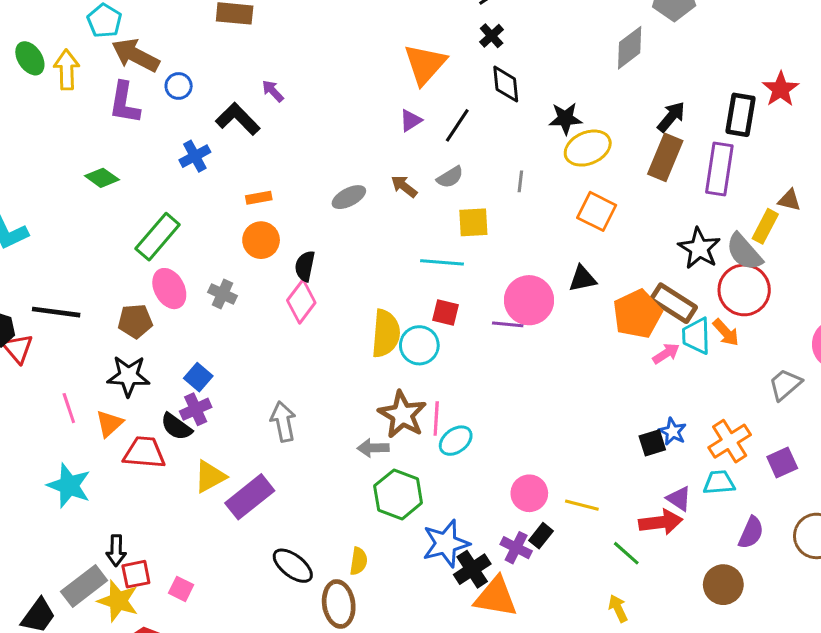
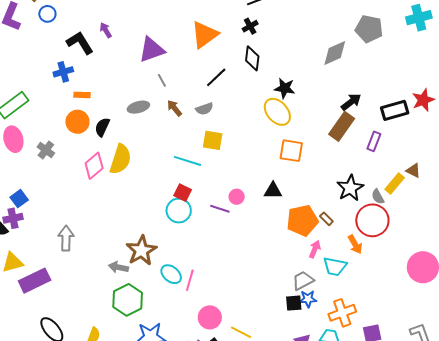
black rectangle: (740, 115) -> (395, 110), turned 52
purple triangle: (411, 120) -> (152, 50), moved, size x1.8
yellow ellipse: (588, 148) -> (277, 112), moved, turned 60
blue cross: (195, 156) -> (63, 72), moved
purple rectangle: (719, 169) -> (374, 141), size x0.6
gray line: (520, 181) -> (162, 80), moved, turned -48
orange square: (597, 211) -> (291, 151), turned -30
gray semicircle: (744, 252) -> (378, 197), size x0.6
black semicircle: (305, 266) -> (102, 127), moved
pink circle: (529, 300) -> (237, 197), size x0.5
brown rectangle: (674, 303) -> (326, 219), size x0.5
yellow semicircle: (386, 333) -> (120, 159), moved
cyan trapezoid: (696, 336) -> (335, 266), moved, turned -90
cyan circle: (419, 345) -> (179, 211), moved
pink arrow: (666, 354) -> (315, 249), turned -48
gray trapezoid: (785, 384) -> (303, 281), moved
pink line: (436, 418) -> (190, 280), moved
blue star: (673, 432) -> (308, 299), turned 30
cyan ellipse: (456, 441) -> (171, 274), turned 65

